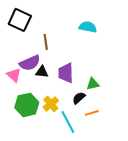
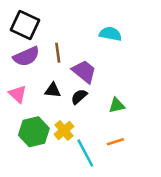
purple semicircle: (30, 63) -> (26, 56), moved
purple trapezoid: (66, 73) -> (84, 72), moved, turned 130
black semicircle: (79, 98) -> (79, 97), moved

